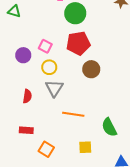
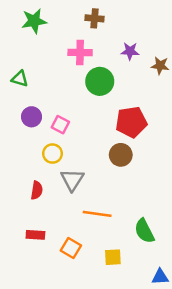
red pentagon: (78, 43) -> (131, 122), moved
purple circle: (23, 55) -> (32, 117), moved
yellow circle: (49, 67) -> (52, 154), moved
orange square: (46, 149) -> (71, 248), moved

